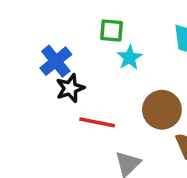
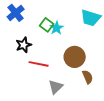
green square: (112, 31) -> (47, 25), moved, turned 32
blue cross: (56, 61) -> (16, 13), moved

